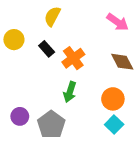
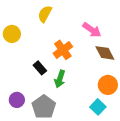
pink arrow: (118, 22) -> (92, 30), moved
black rectangle: (47, 49) -> (40, 68), moved
orange circle: (113, 99) -> (108, 85), moved

